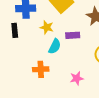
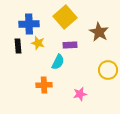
yellow star: (47, 27) -> (38, 43), moved
purple rectangle: (73, 35) -> (70, 45), moved

